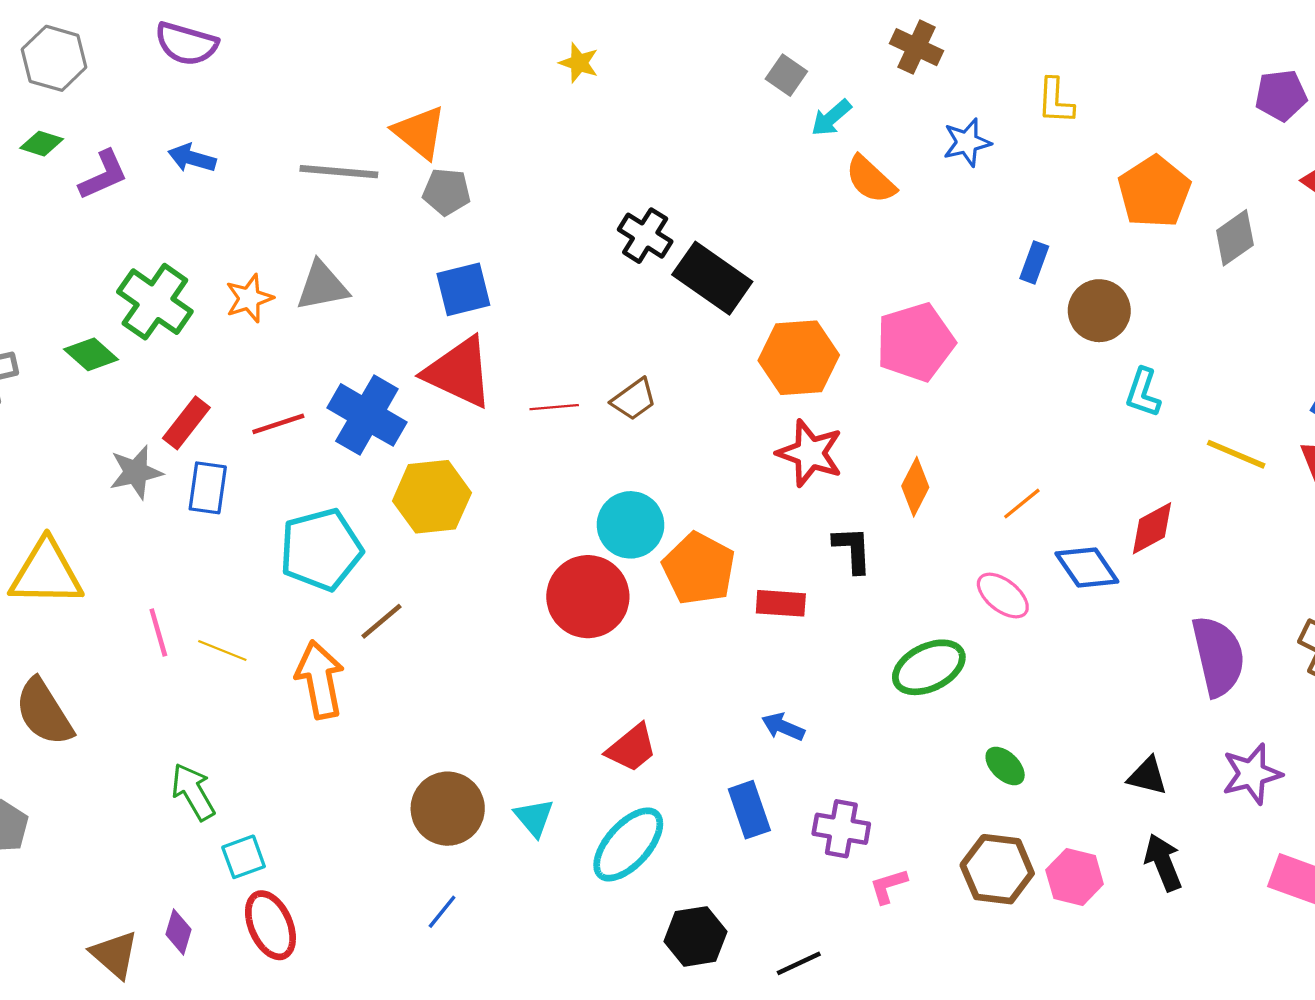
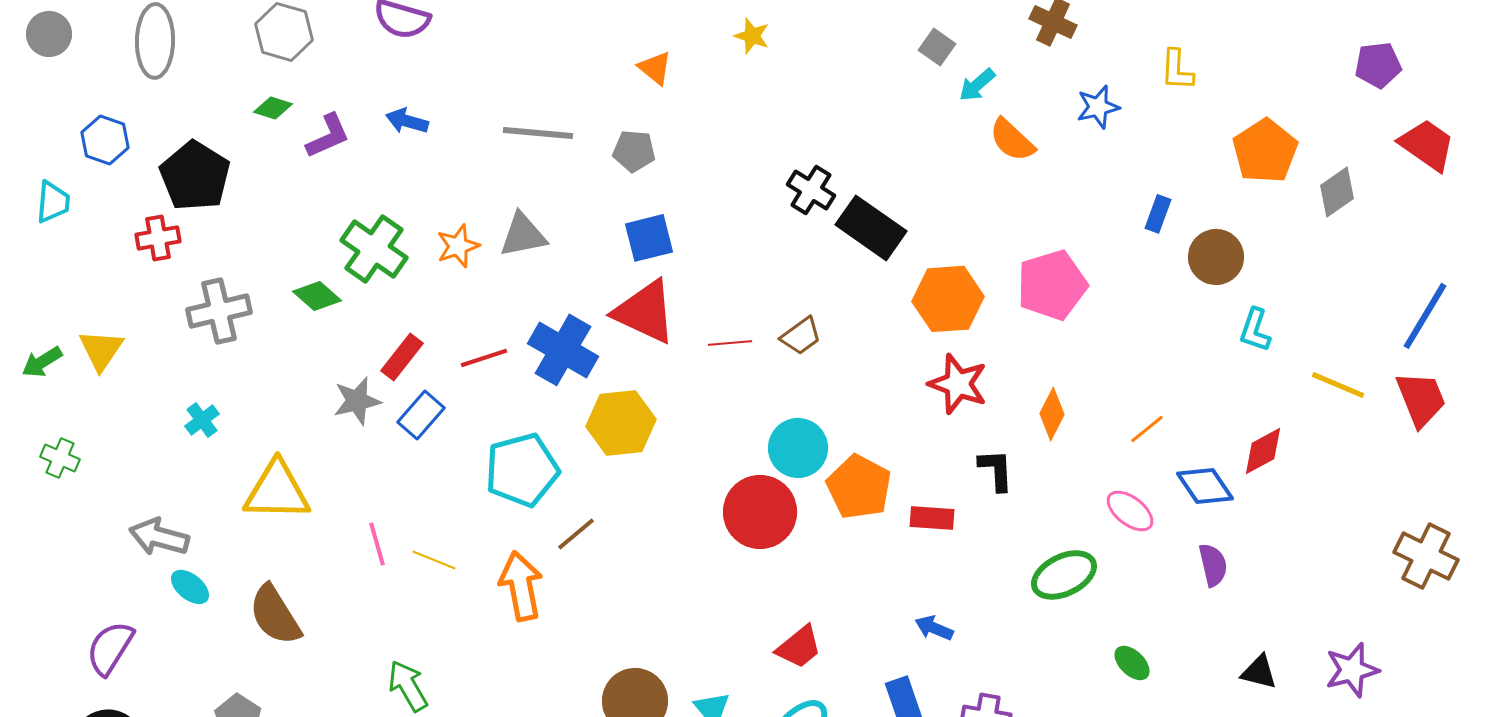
orange triangle: (420, 132) -> (655, 68), moved, size x0.7
blue rectangle: (208, 488) -> (421, 415), turned 33
purple semicircle: (1218, 656) -> (1213, 565), moved, size x0.6

